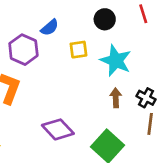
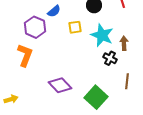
brown arrow: (116, 98) -> (124, 43), moved
black cross: (146, 98) -> (110, 58), moved

